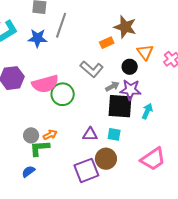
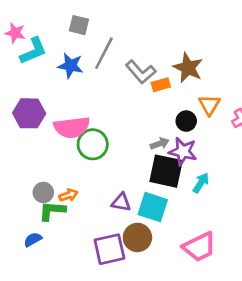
gray L-shape: (92, 69) -> (141, 72), moved
cyan square: (114, 134) -> (153, 207), size x1.6

